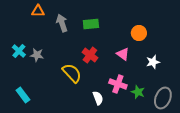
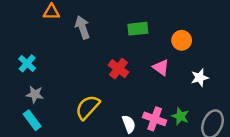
green rectangle: (91, 24) -> (138, 29), moved
gray star: (37, 55) -> (35, 94), moved
yellow semicircle: (72, 73) -> (88, 107), moved, turned -95
pink cross: (118, 84) -> (155, 119), moved

